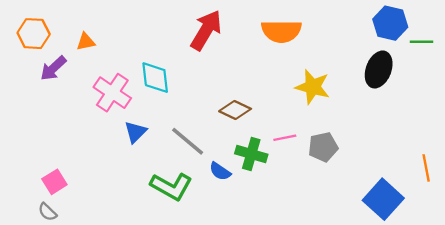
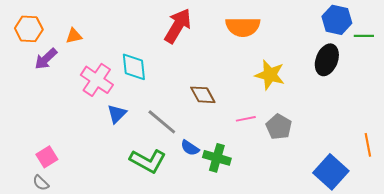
brown diamond: (235, 110) -> (203, 95), turned 36
gray pentagon: (323, 147) -> (279, 127), turned -30
green cross: (251, 154) -> (217, 158), moved

